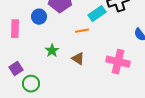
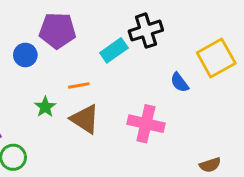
orange line: (82, 31) -> (79, 86), moved
brown triangle: (78, 59) -> (85, 119), size x1.5

